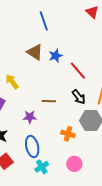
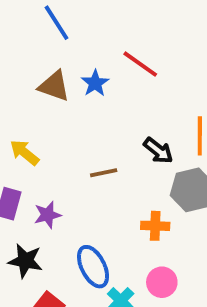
red line: (78, 71) -> (140, 64), moved
purple star: (30, 117) -> (48, 215), moved
pink circle: (74, 164) -> (162, 282), moved

